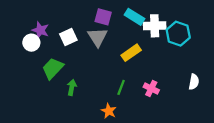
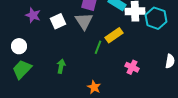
white circle: (31, 43) -> (19, 46), moved
green trapezoid: (53, 68) -> (22, 69), moved
green line: (121, 87) -> (98, 47), moved

